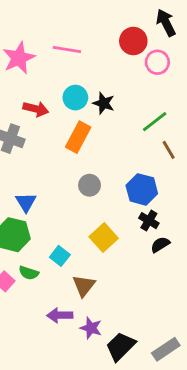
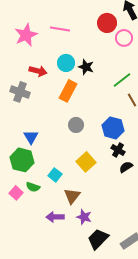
purple star: (91, 328) -> (84, 217), moved

